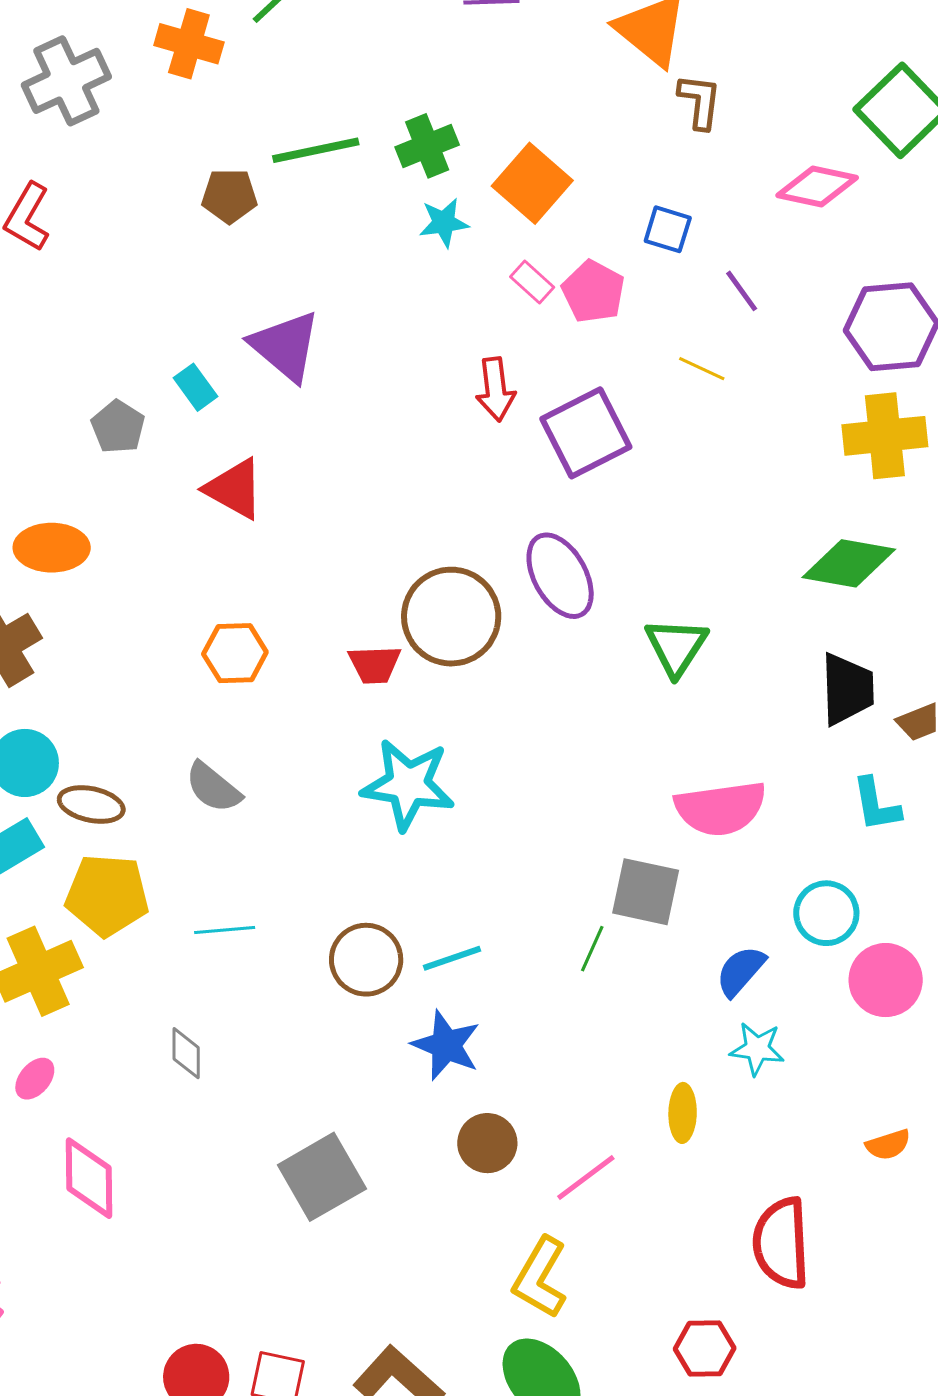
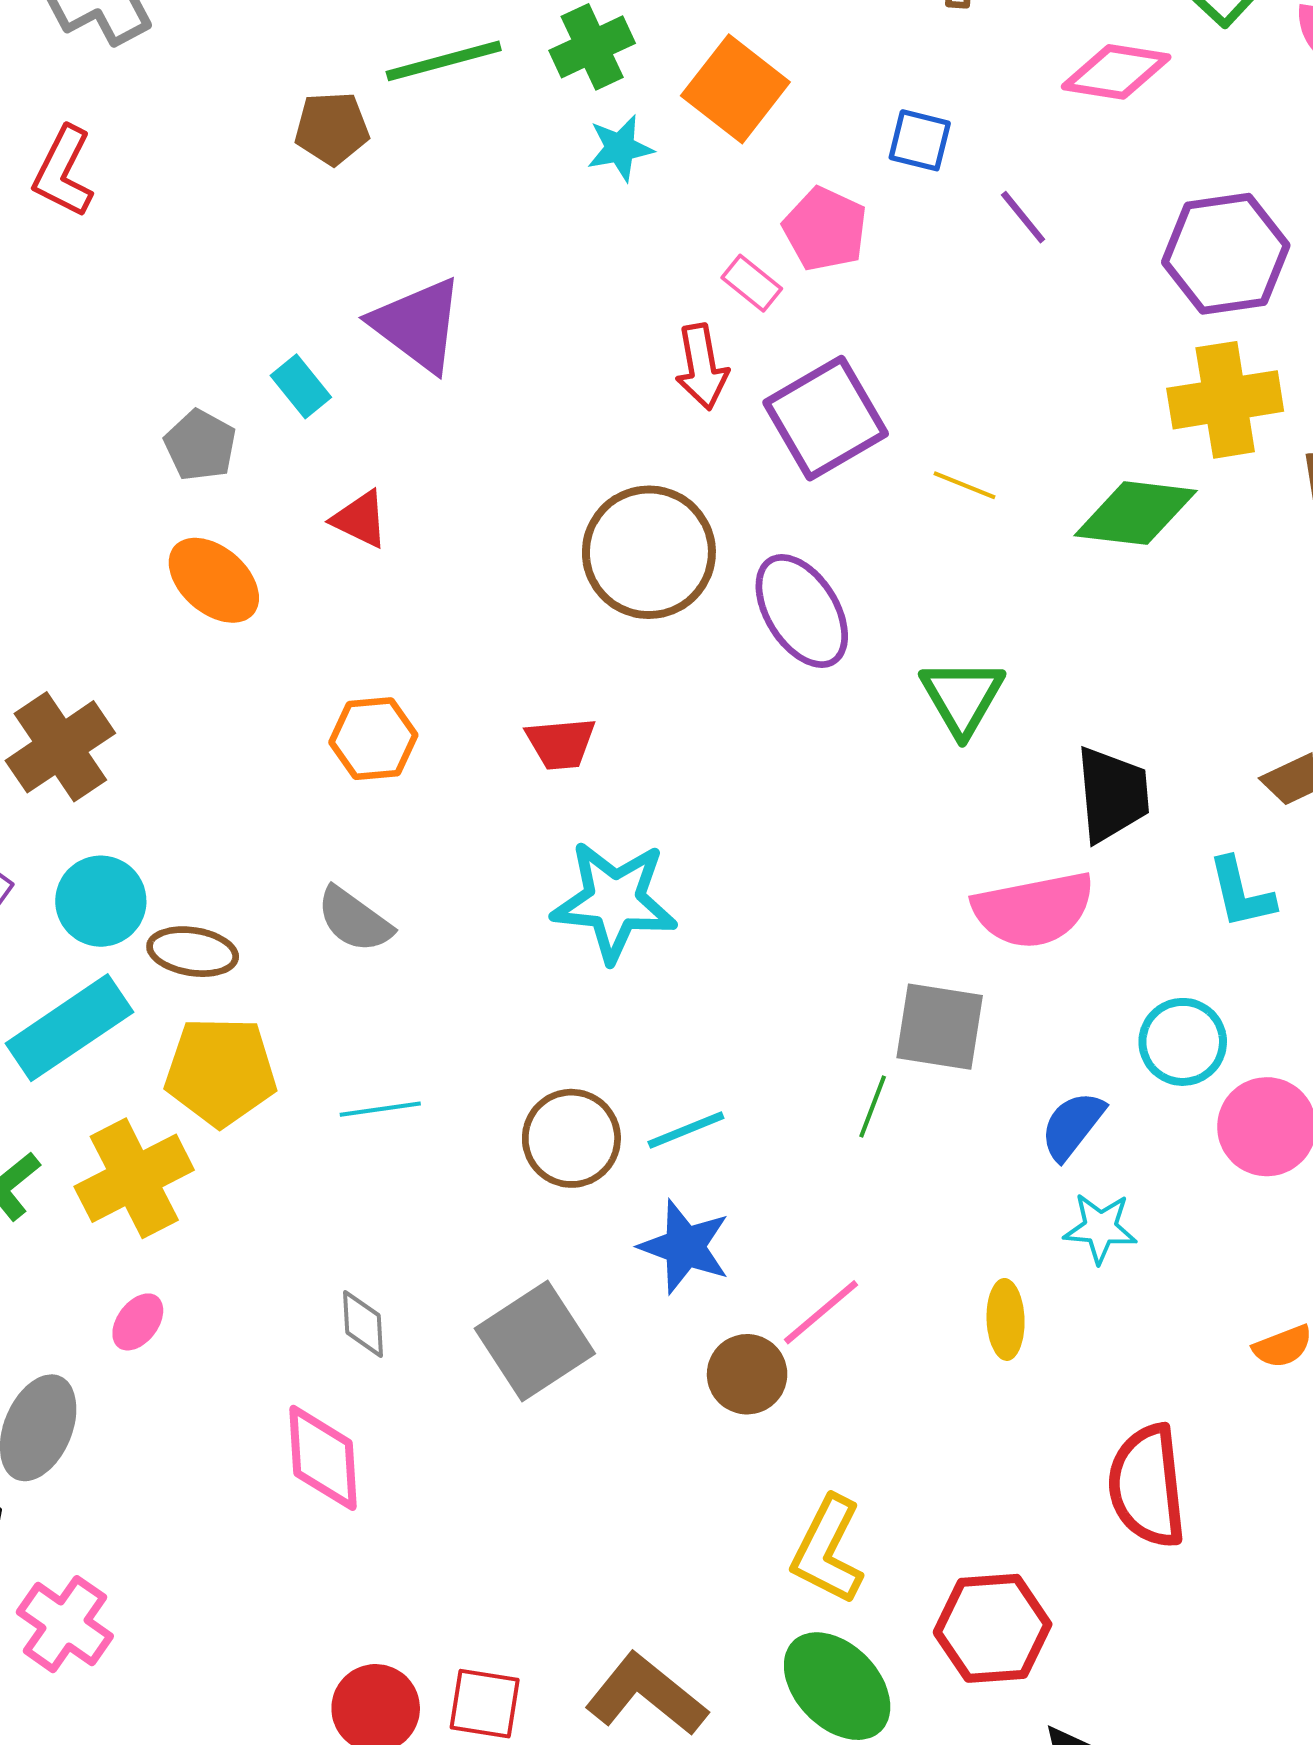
pink rectangle: (532, 282) -> (752, 283), moved
yellow line: (702, 369) -> (965, 485), moved
red triangle: (234, 489) -> (360, 519), size x0.7
orange ellipse: (52, 548) -> (214, 580), moved, turned 44
green diamond: (849, 563) -> (1136, 513), moved
brown circle: (451, 617) -> (649, 552), moved
black trapezoid: (847, 689) -> (1112, 794), moved
gray diamond: (186, 1053) -> (363, 1324), moved
gray square: (322, 1177) -> (535, 1341), moved
pink line: (586, 1177) -> (821, 1312), moved
pink diamond: (89, 1178) -> (323, 1458), moved
red hexagon: (705, 1348) -> (993, 1628), moved, size x1.4

